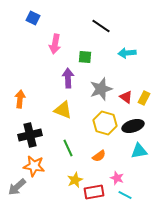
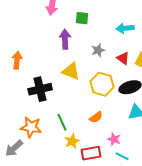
cyan arrow: (127, 53) -> (125, 28), moved
gray star: (101, 89) -> (98, 50), size x0.6
yellow triangle: (63, 110) -> (71, 71), moved
black cross: (30, 135) -> (40, 89), moved
green line: (68, 148) -> (62, 122), moved

